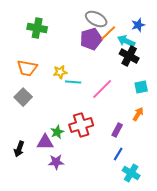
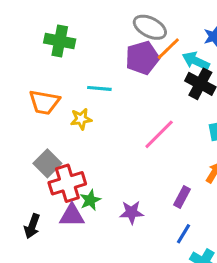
yellow star: (60, 72) -> (81, 119), moved
cyan line: (73, 82) -> (99, 88), moved
gray square: (23, 97) -> (47, 163), moved
red cross: (81, 125) -> (67, 183), moved
purple star: (56, 162) -> (132, 212), moved

